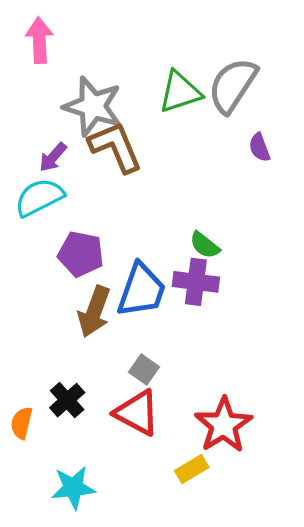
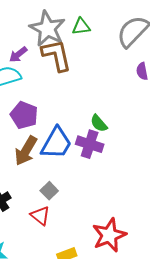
green triangle: (180, 92) -> (81, 27), moved, size x0.7
red triangle: (137, 413) -> (40, 216), size x0.7
red star: (224, 425) -> (109, 235), moved

